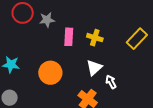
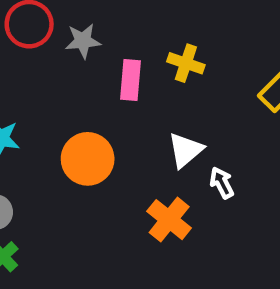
yellow cross: (95, 38) -> (186, 63), moved

